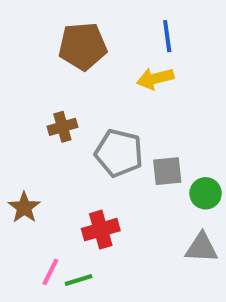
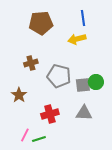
green circle: (206, 193) -> (96, 82), moved
brown star: (24, 207) -> (19, 95), moved
gray triangle: (201, 248) -> (84, 113), moved

